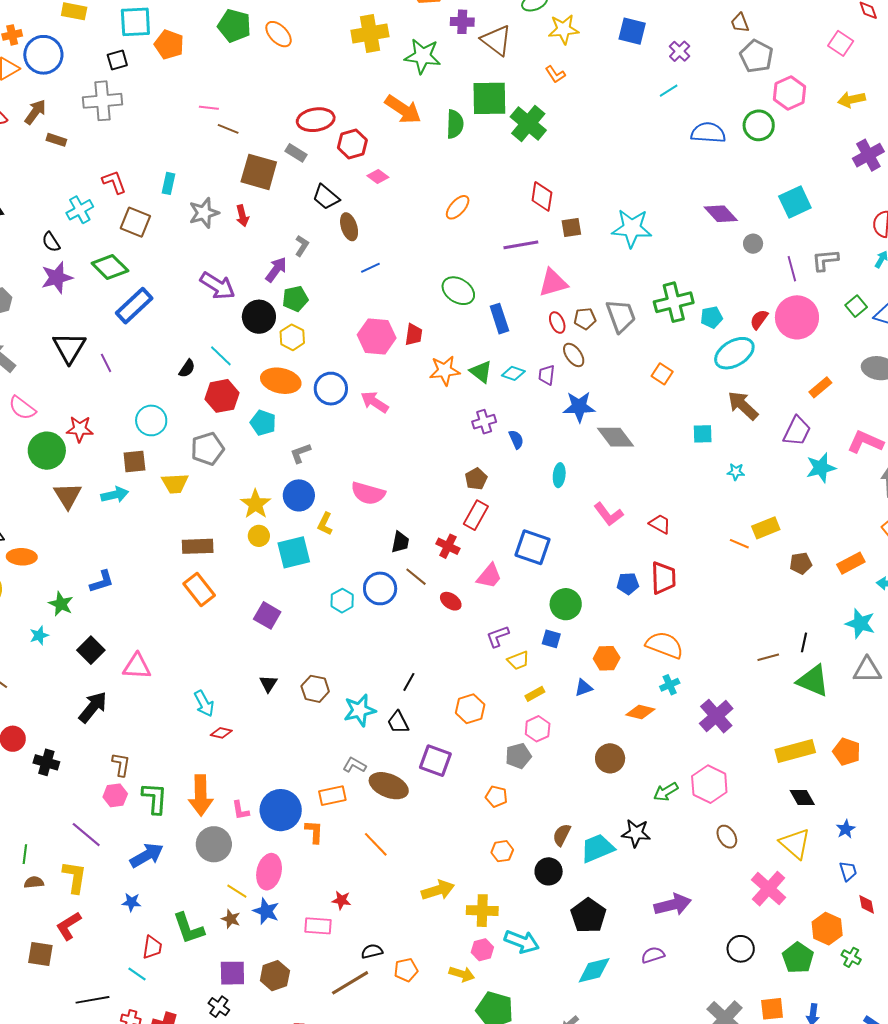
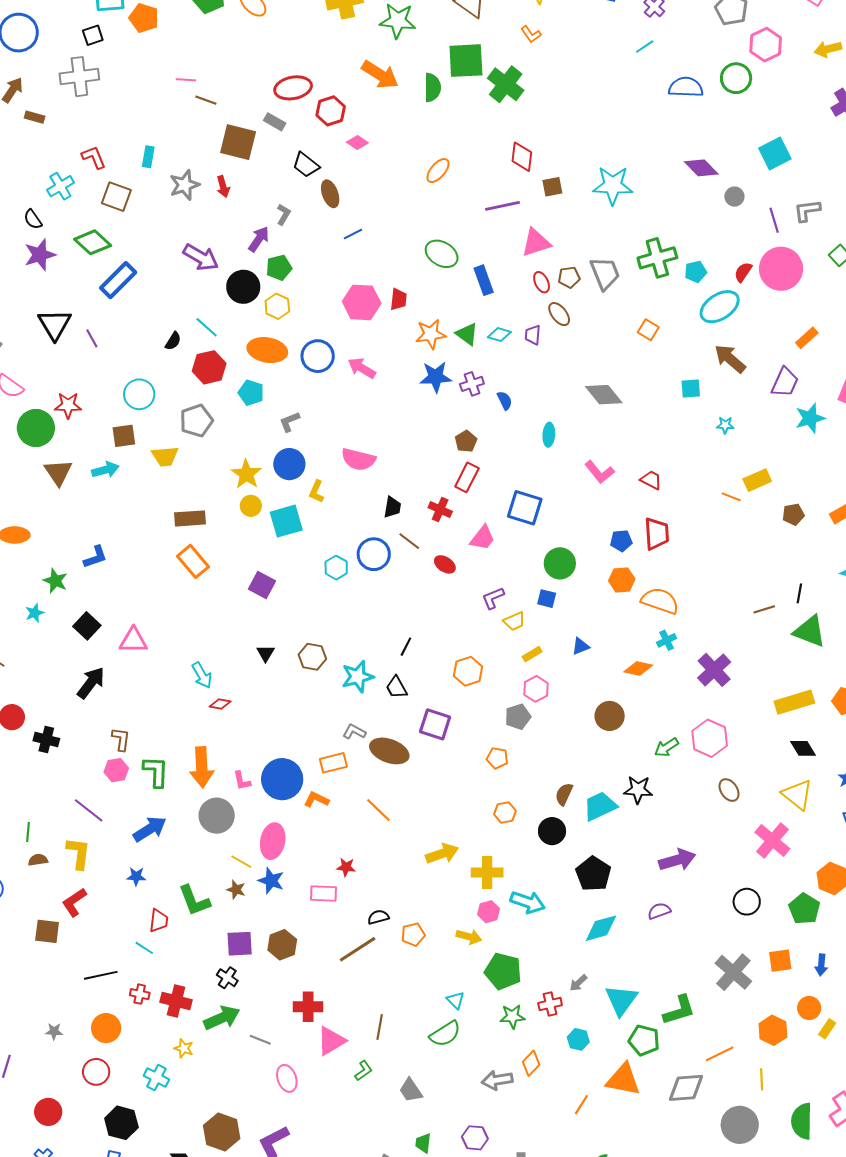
blue star: (579, 407) -> (436, 377), moved
orange hexagon: (607, 658) -> (622, 580), moved
orange L-shape: (314, 832) -> (316, 800), turned -65

